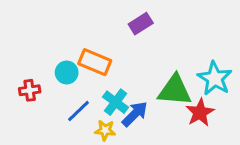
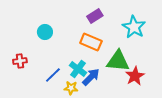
orange rectangle: (95, 62) -> (91, 42), moved
cyan circle: (67, 72) -> (45, 32), moved
cyan star: (215, 78) -> (134, 27), moved

